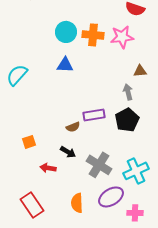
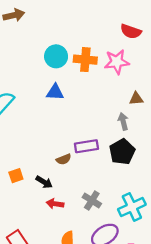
black arrow: (68, 152) -> (44, 182), moved
gray cross: (99, 165) -> (92, 200), size x0.7
red arrow: (48, 168) -> (55, 204), moved

